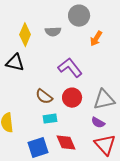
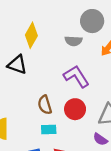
gray semicircle: (53, 32) -> (74, 41), moved
brown semicircle: (44, 97) -> (45, 105), turned 30

